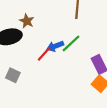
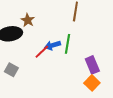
green line: (71, 43) -> (68, 44), turned -42

